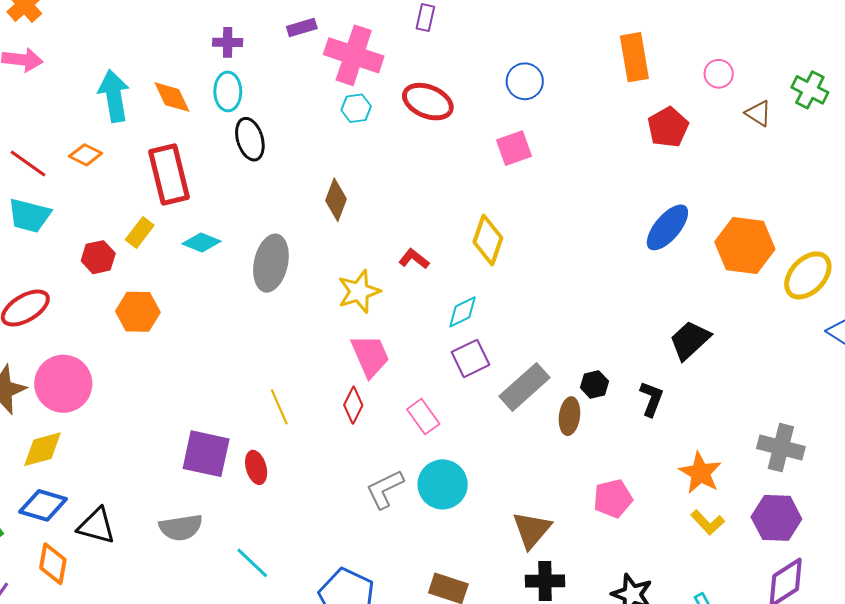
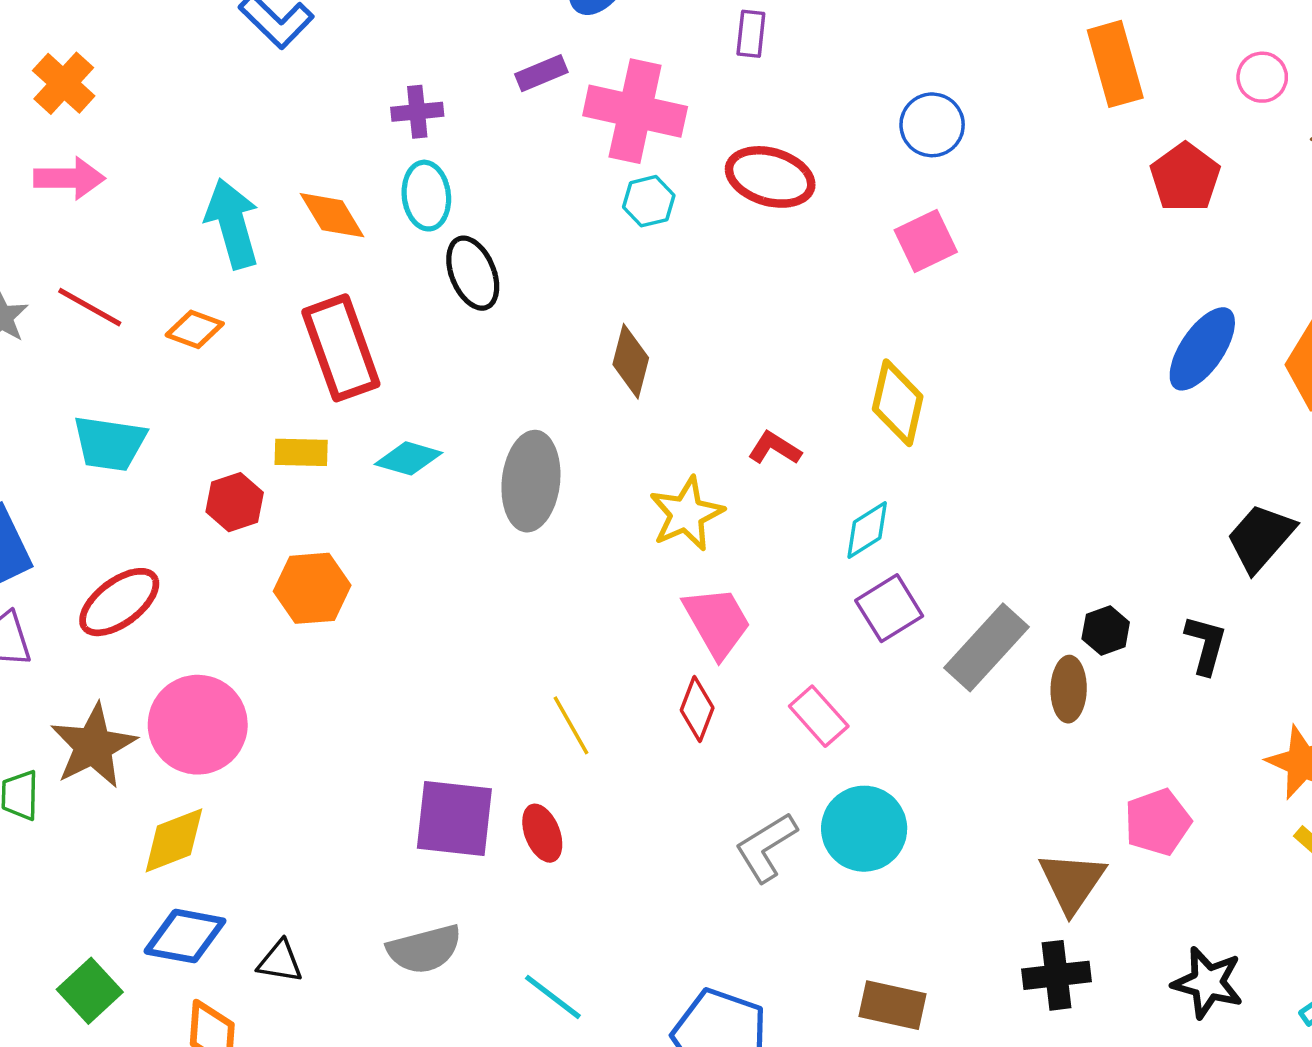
red line: (28, 164) -> (90, 307), moved
yellow rectangle: (140, 232) -> (301, 452), turned 60
black triangle: (97, 526) -> (280, 962), size x0.7
brown triangle: (532, 530) -> (1072, 882), moved

